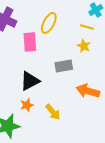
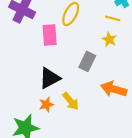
gray rectangle: (64, 66) -> (87, 61), turned -54
yellow arrow: (53, 112) -> (71, 101), moved

